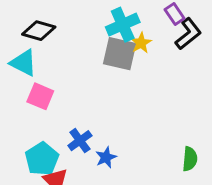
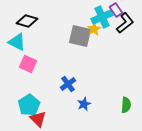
cyan cross: (123, 25) -> (102, 17), moved
blue cross: (80, 141) -> (68, 84), moved
blue star: (106, 157) -> (84, 104), moved

